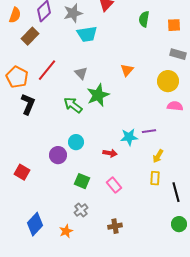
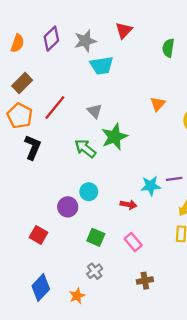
brown rectangle: (30, 36) -> (22, 83), moved
orange triangle: (127, 70) -> (158, 104), moved
red square: (22, 172) -> (38, 235), moved
brown cross: (115, 226) -> (145, 281), moved

